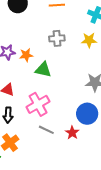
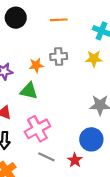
orange star: (26, 55) -> (36, 65), moved
green triangle: (43, 70) -> (29, 91), moved

